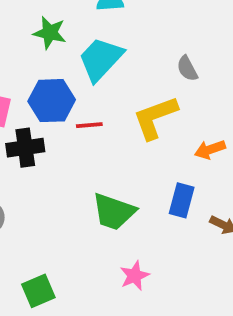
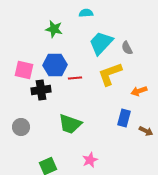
cyan trapezoid: (101, 59) -> (101, 43), moved
green trapezoid: (114, 212) -> (70, 124), moved
pink star: (135, 276) -> (90, 160), moved

